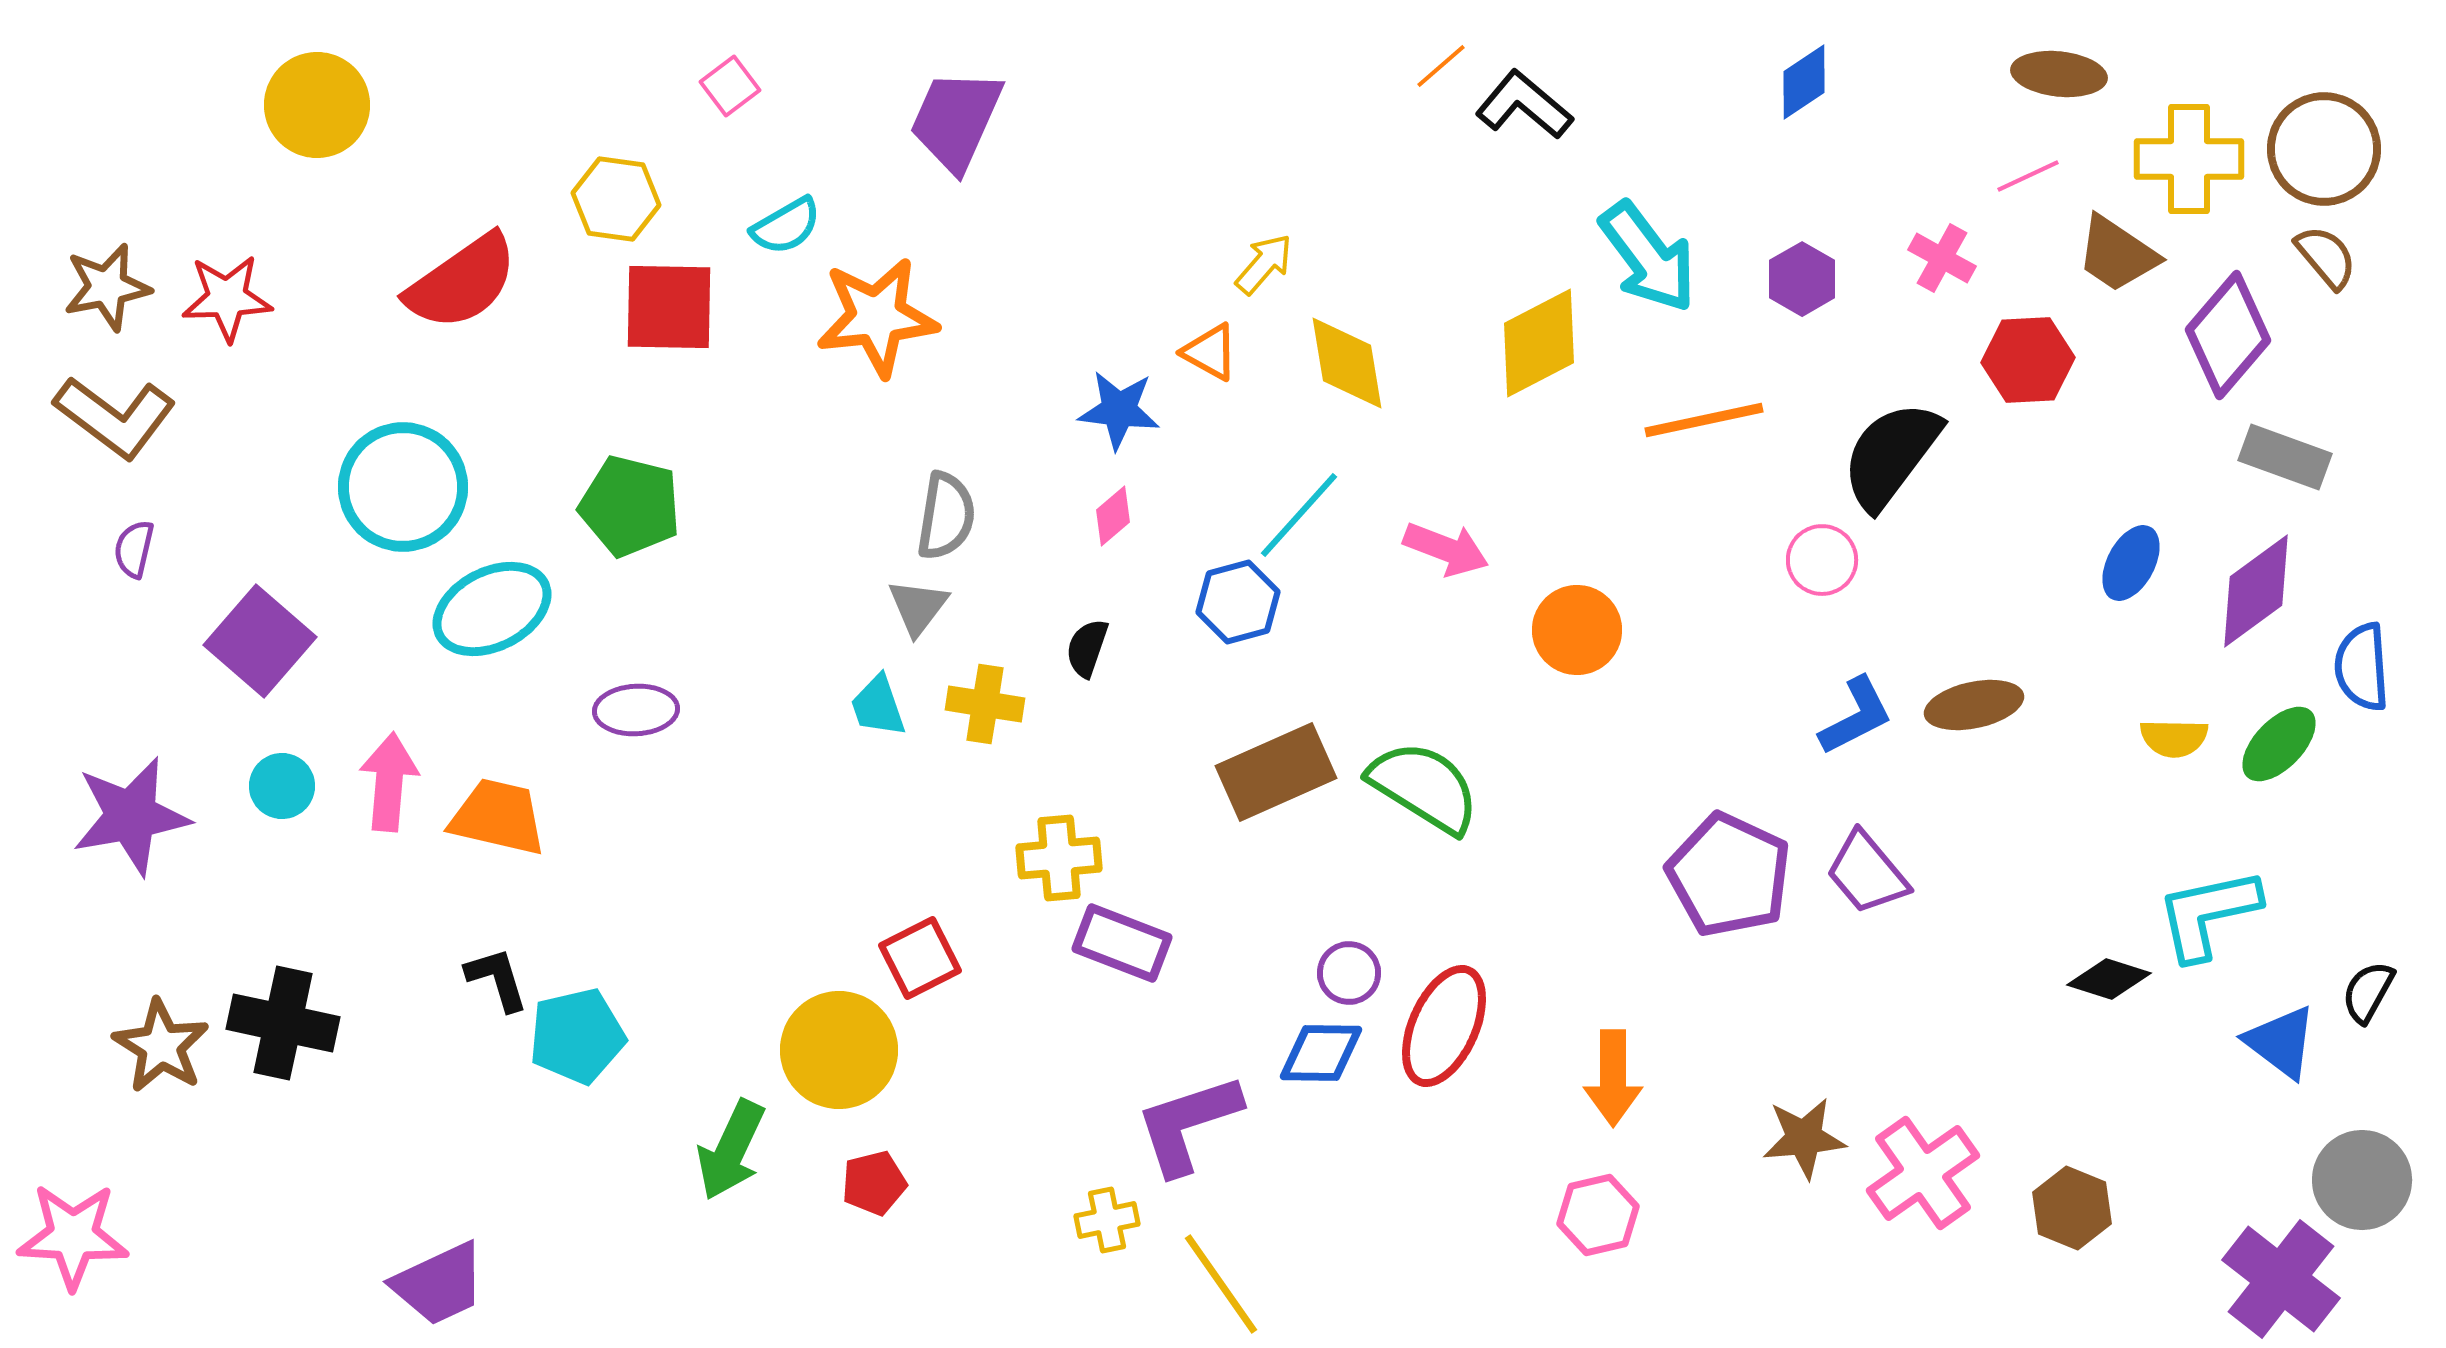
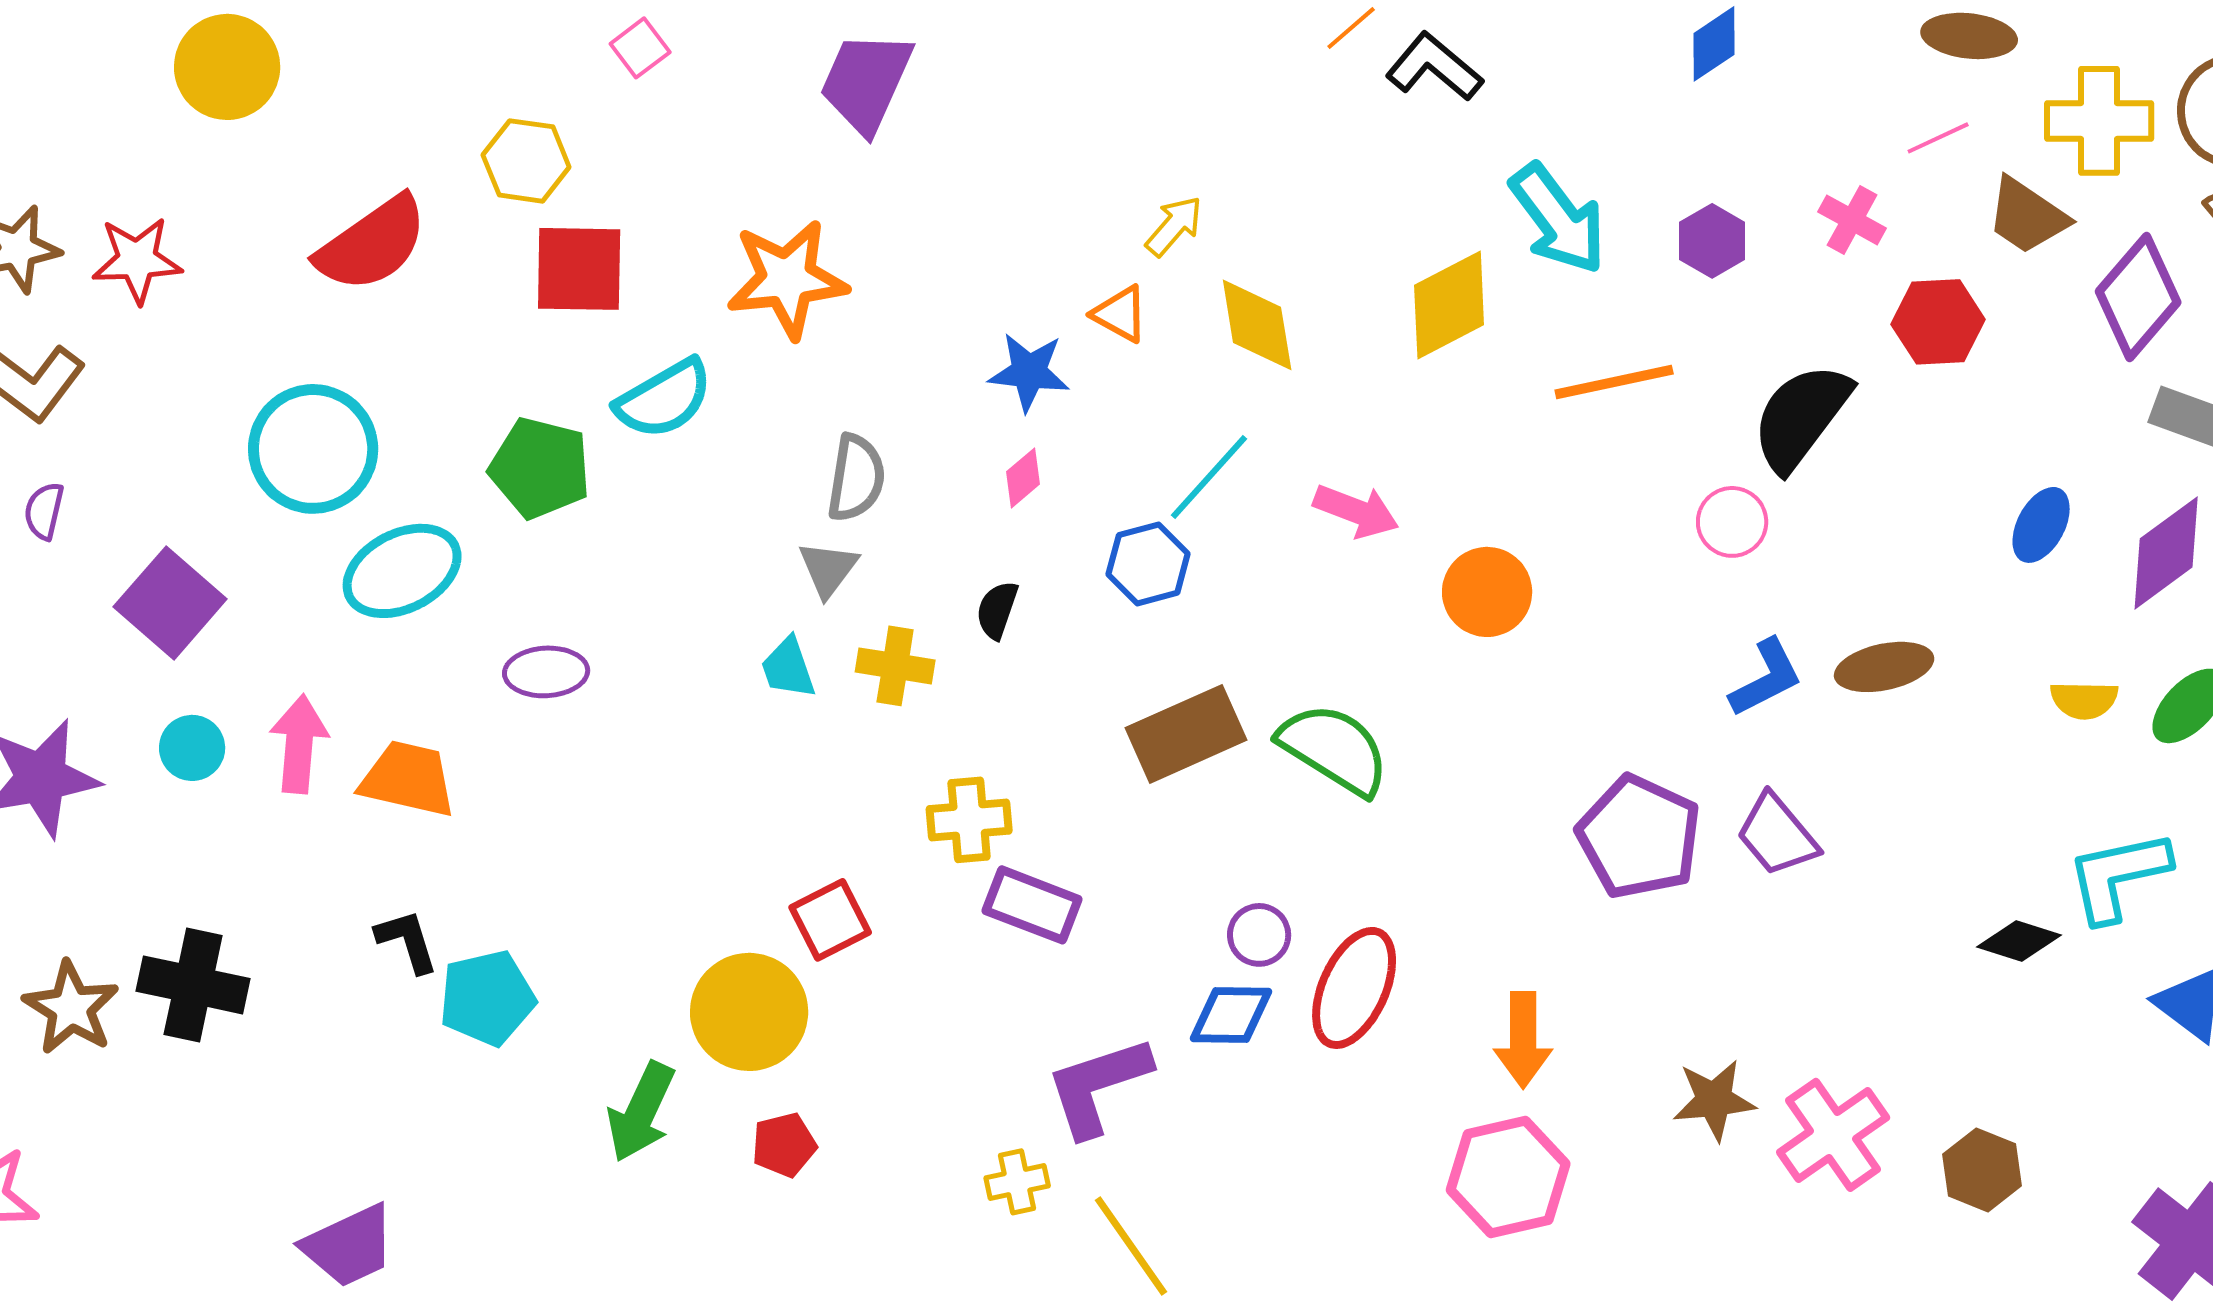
cyan semicircle: (786, 226) -> (664, 399), moved, size x1.4
pink hexagon: (1598, 1215) -> (1508, 1177), size x1.5

